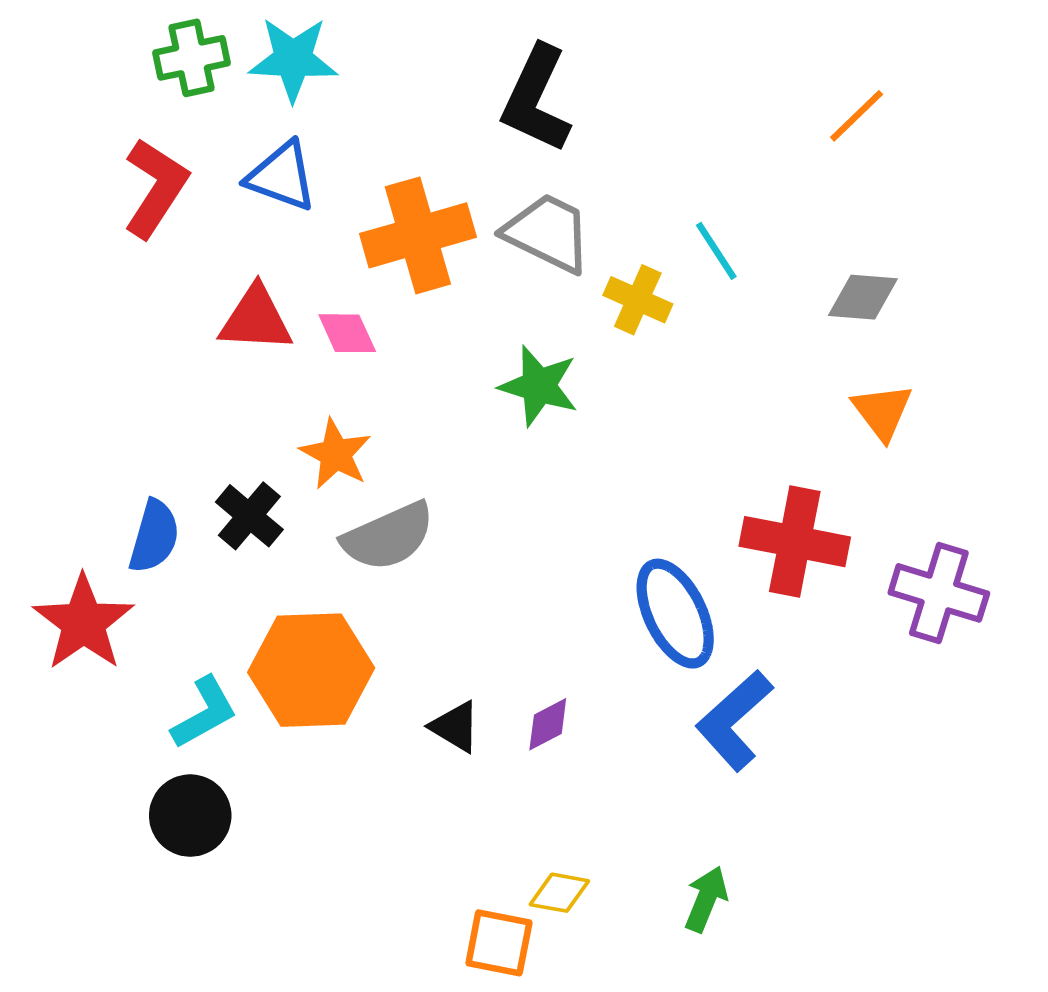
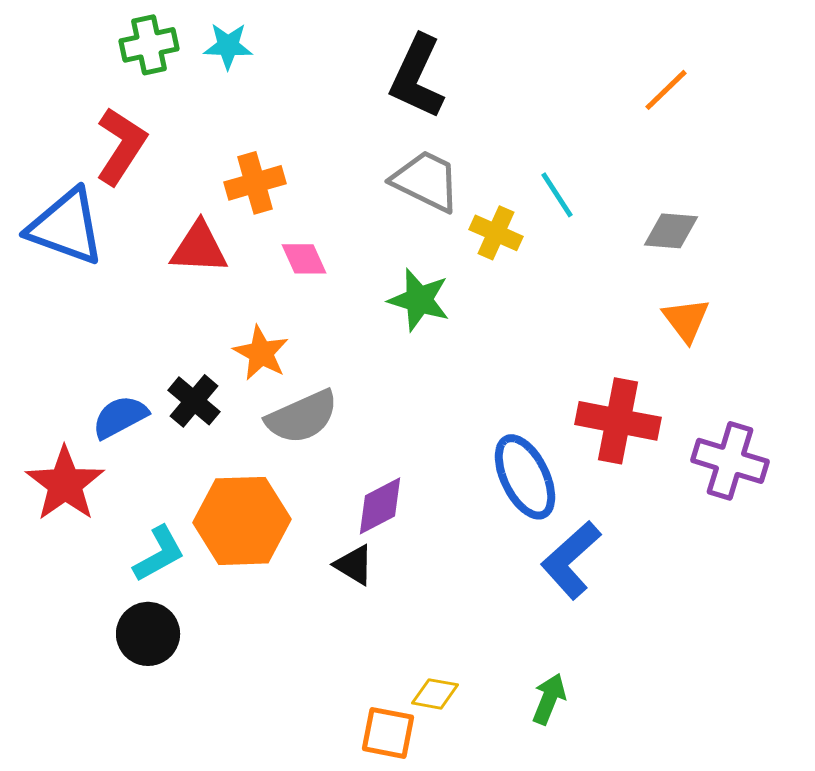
cyan star: (293, 59) -> (228, 46), size x0.7
blue triangle: (282, 176) -> (66, 227), moved, size x1.4
orange cross: (418, 235) -> (255, 183), moved, size x0.7
pink diamond: (347, 333) -> (304, 259), moved
blue semicircle: (154, 536) -> (120, 417), turned -134
purple diamond: (548, 724) -> (380, 506), moved, size x1.4

